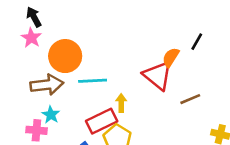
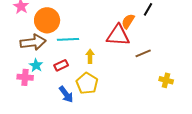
red triangle: (158, 76) -> (118, 35), turned -35
red rectangle: (102, 121) -> (61, 65), moved, size x0.6

